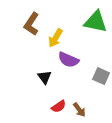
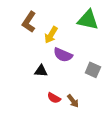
black triangle: (45, 77) -> (41, 71), turned -48
red semicircle: (59, 106) -> (54, 98), turned 64

